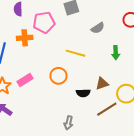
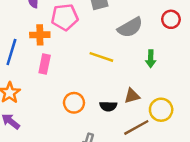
gray semicircle: (98, 28) -> (130, 27), size x1.5
orange circle: (58, 76) -> (74, 103), moved
pink rectangle: (25, 80) -> (45, 64), moved, turned -49

